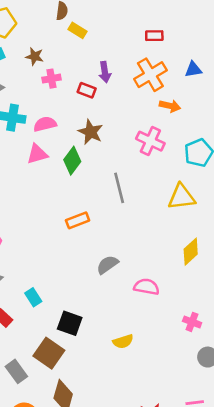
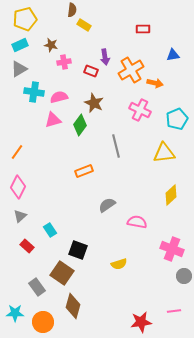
orange cross: (150, 75) -> (131, 70), moved
pink cross: (192, 322) -> (172, 249), size x1.6

